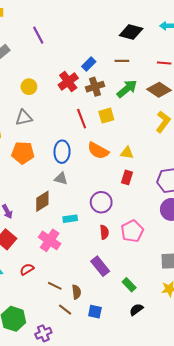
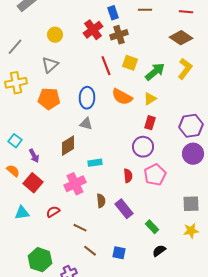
blue rectangle: (89, 64) -> (113, 13), turned -64
green arrow: (127, 89) -> (155, 72), moved
yellow square: (106, 116) -> (130, 63), turned 35
gray triangle: (24, 118) -> (50, 65), turned -30
yellow triangle: (127, 153) -> (150, 99), turned -40
purple circle: (101, 202) -> (143, 147), moved
pink cross: (50, 240) -> (75, 184), turned 30
brown semicircle: (76, 292) -> (101, 201), moved

